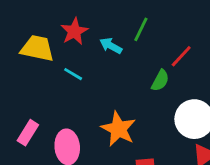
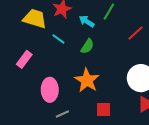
green semicircle: (160, 80) -> (87, 46), moved
pink rectangle: (28, 133) -> (24, 59), moved

